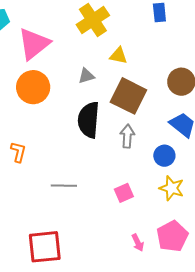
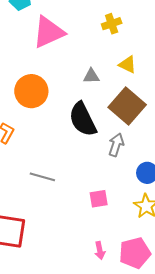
yellow cross: (93, 20) -> (112, 24), size x0.6
orange circle: (33, 87) -> (31, 91), moved
black semicircle: (89, 120) -> (83, 119), turned -45

